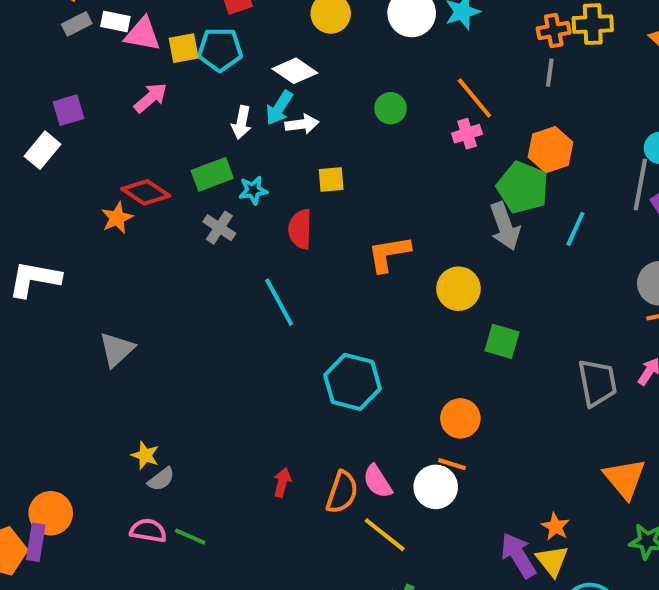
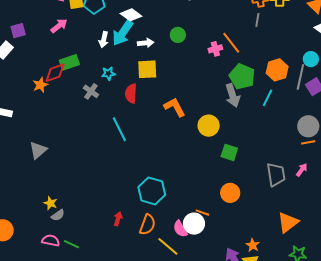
orange line: (474, 98) -> (231, 43), moved
cyan arrow: (279, 108) -> (123, 33), size x1.5
white arrow: (302, 124) -> (146, 43), moved
orange hexagon: (551, 150) -> (277, 70), moved
green rectangle: (212, 174) -> (69, 62), moved
yellow square: (331, 179) -> (147, 69), size x1.5
red diamond: (146, 192) -> (55, 73), turned -55
orange L-shape: (389, 254) -> (175, 107), turned 70
cyan hexagon: (352, 382) -> (152, 191), moved
orange circle: (460, 418) -> (230, 193), moved
orange triangle: (625, 478) -> (288, 222), turned 30
pink semicircle: (377, 481) -> (180, 229), moved

